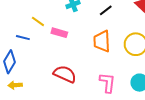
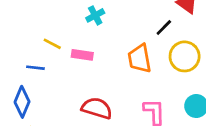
black line: (106, 10) -> (164, 27), moved

